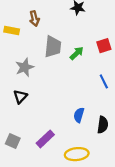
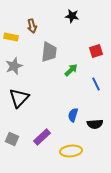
green arrow: (77, 53) -> (71, 70), moved
gray star: (25, 67) -> (14, 66), moved
black triangle: (20, 97) -> (19, 98), size x1.5
black semicircle: (103, 125) -> (95, 124), turned 77

